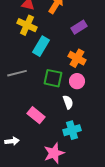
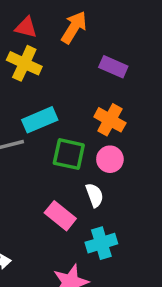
purple rectangle: (79, 27) -> (113, 67), turned 56
cyan rectangle: (41, 46) -> (40, 120), moved, turned 36
pink rectangle: (36, 115) -> (60, 216), moved

